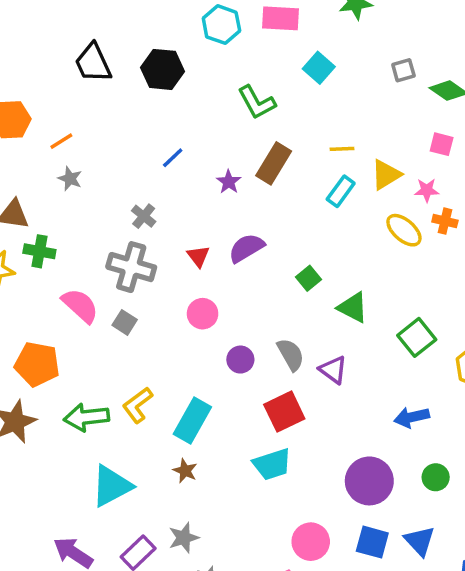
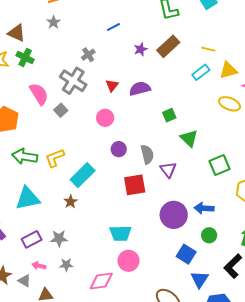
yellow ellipse: (404, 230) -> (230, 104), turned -35
cyan trapezoid: (272, 464) -> (120, 233), moved
green circle: (436, 477) -> (209, 235), moved
purple circle: (369, 481) -> (174, 215), moved
blue triangle: (420, 541) -> (200, 279), moved
blue square: (372, 542) -> (186, 254), moved

